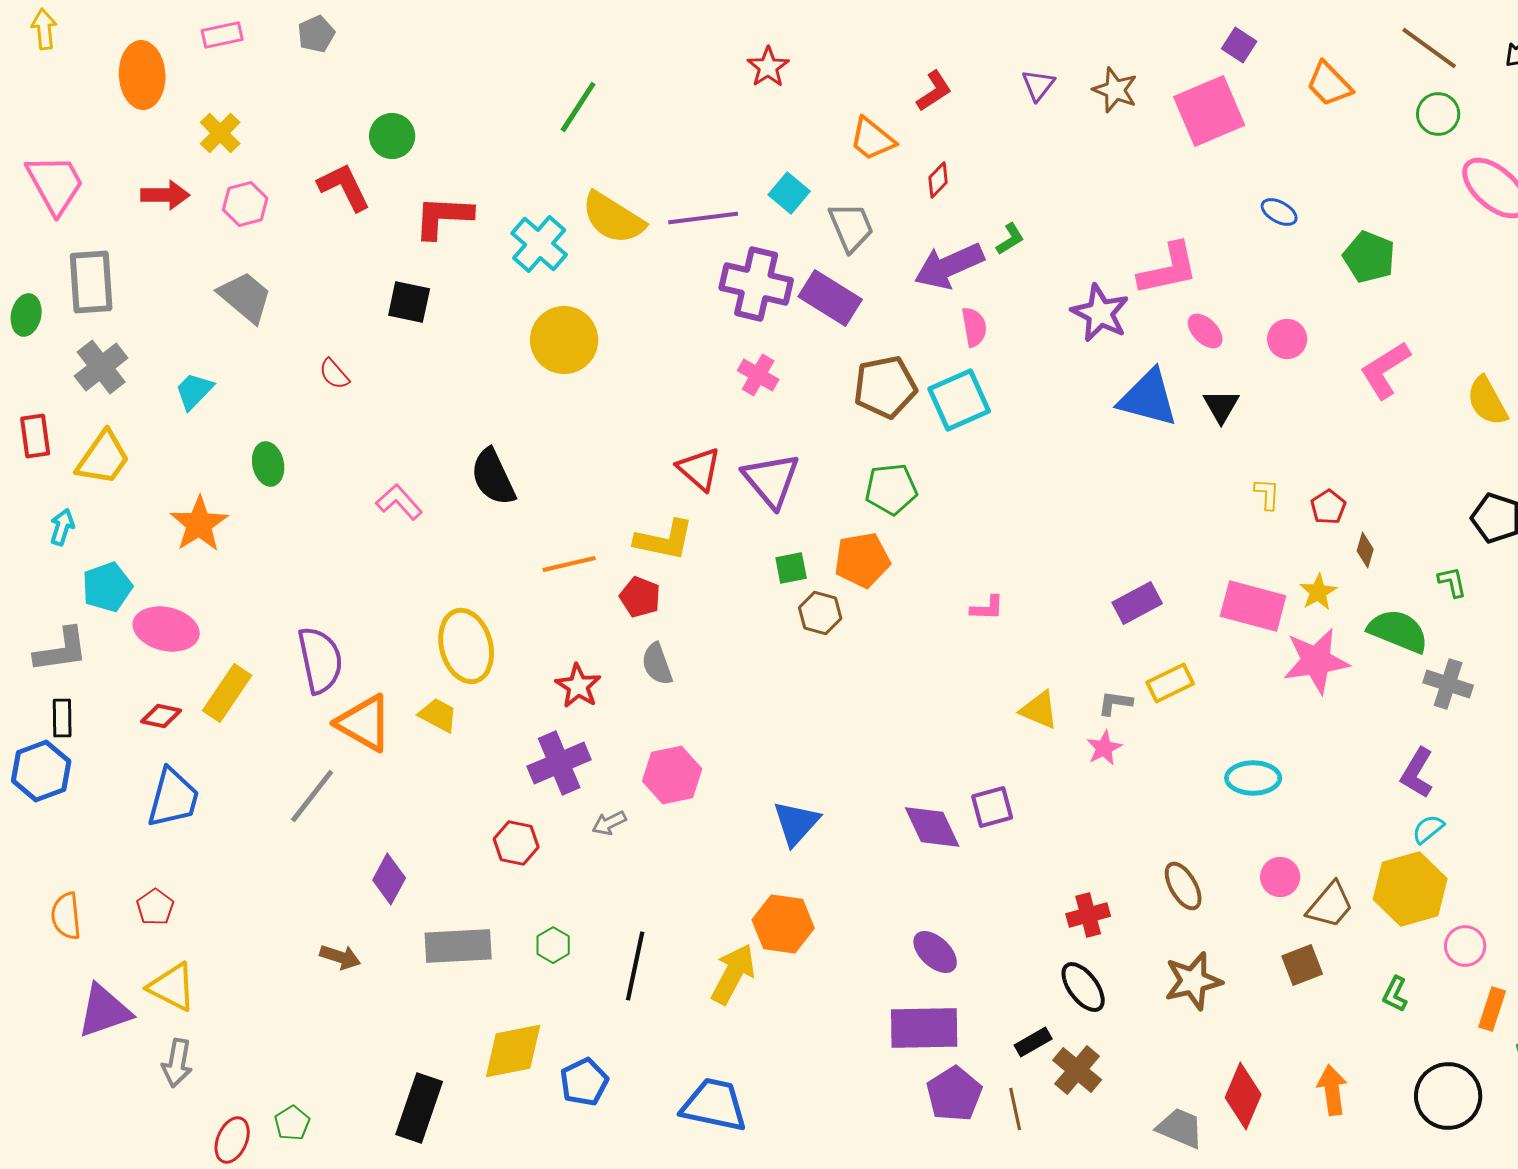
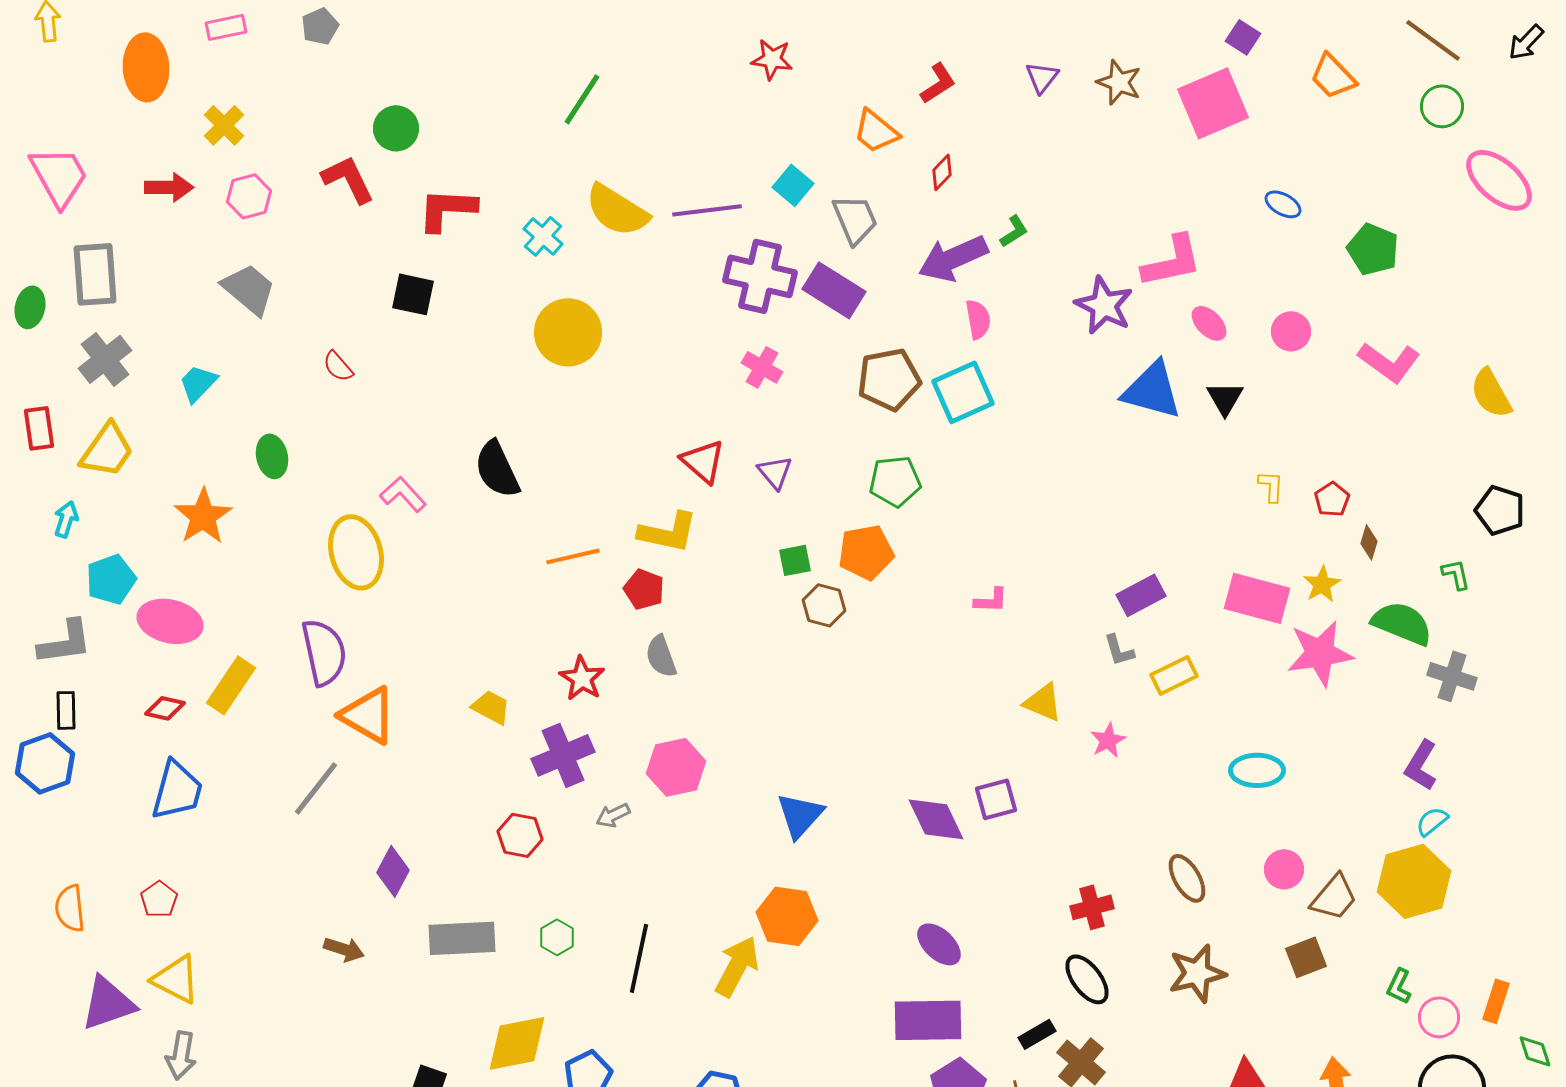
red star: (768, 67) -> (772, 59), turned -30
cyan cross: (539, 244) -> (543, 236), size x0.7
pink L-shape: (1385, 370) -> (1389, 362), turned -112
purple triangle: (771, 480) -> (775, 472), size x0.6
yellow ellipse: (466, 646) -> (356, 552), moved
gray L-shape: (1115, 703) -> (1119, 650), moved, turned -114
yellow trapezoid: (438, 715) -> (491, 707), moved
pink circle: (1465, 946) -> (1439, 1017), moved

